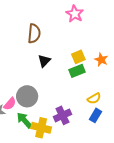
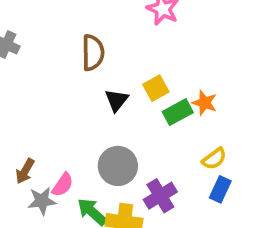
yellow square: (78, 57) -> (156, 88), moved
orange star: (101, 60) -> (205, 103), moved
gray circle: (27, 96) -> (118, 166), moved

